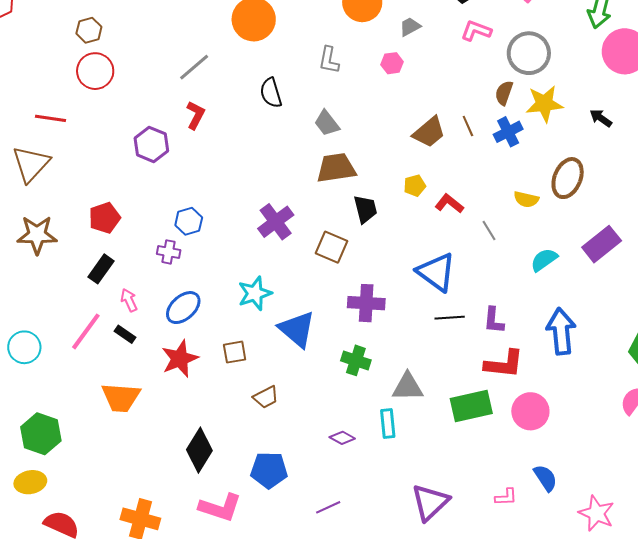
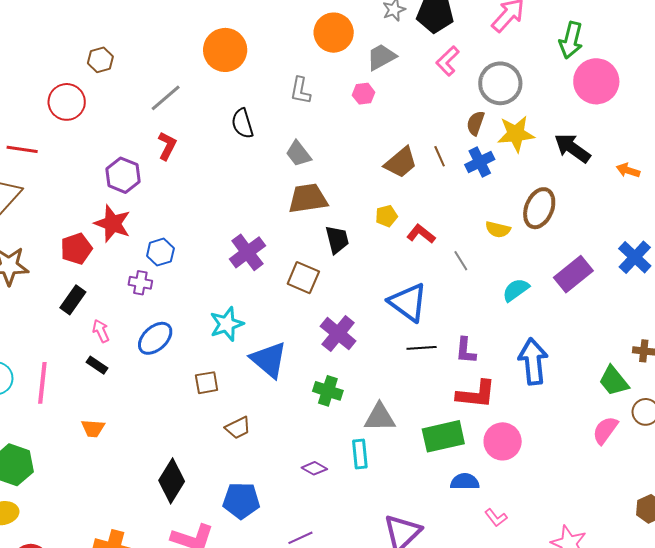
gray trapezoid: (410, 27) -> (381, 57), size x1.4
brown hexagon: (89, 30) -> (100, 60), moved
pink L-shape: (476, 31) -> (448, 61), turned -64
black arrow: (601, 118) -> (572, 148), size x1.6
purple cross: (366, 303) -> (338, 334), turned 36
pink line: (86, 331) -> (42, 383), moved, turned -30
red star: (180, 359) -> (113, 224), moved, turned -30
orange trapezoid: (121, 397) -> (93, 428), size x0.6
blue semicircle: (545, 478) -> (465, 482), moved, turned -56
pink L-shape: (506, 497) -> (496, 518), moved, turned 55

